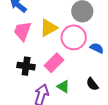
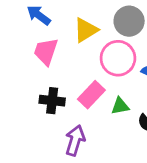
yellow triangle: (49, 28) -> (86, 30), moved
green triangle: (63, 87) -> (120, 106), moved, turned -40

